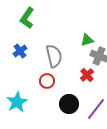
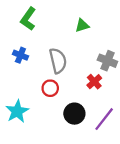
green triangle: (87, 40) -> (82, 25), moved
blue cross: (20, 51) -> (20, 55), turned -32

